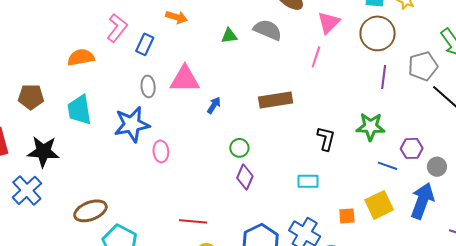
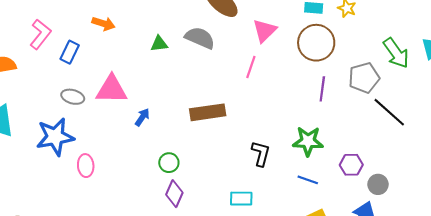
gray ellipse: (148, 86) -> (73, 97), turned -70
blue line: (387, 166) -> (308, 180), moved

